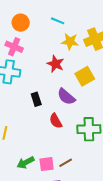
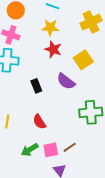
yellow star: (70, 42) -> (50, 27), moved
red semicircle: (56, 121) -> (39, 122), moved

